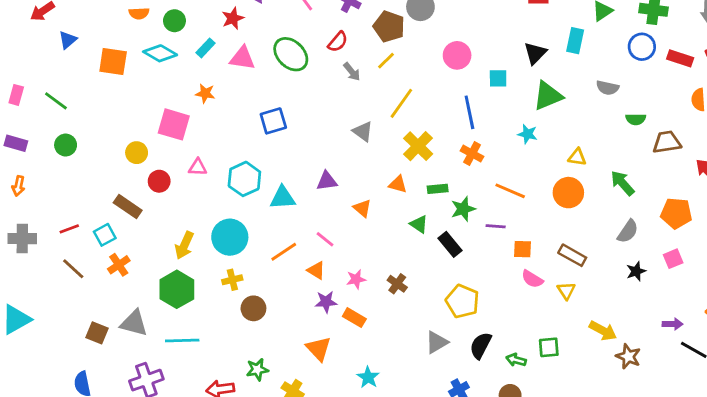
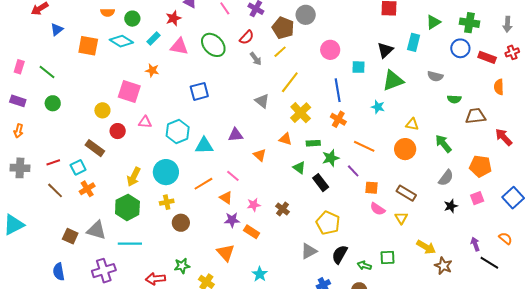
purple line: (496, 226) -> (353, 171), turned 40
purple arrow: (673, 324) -> (475, 244), turned -112

